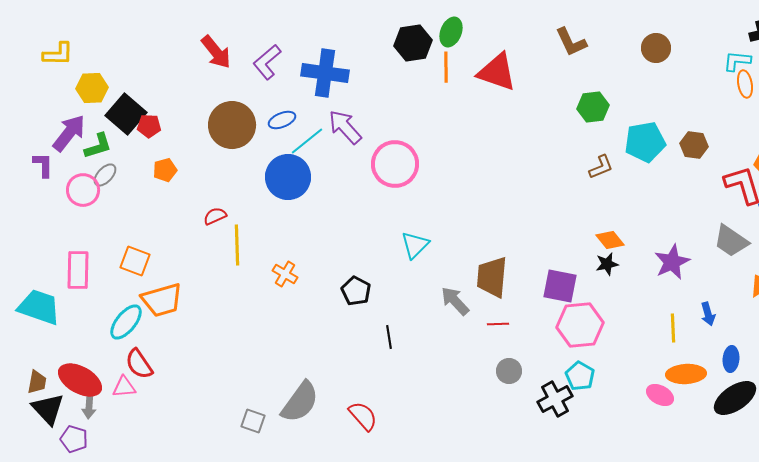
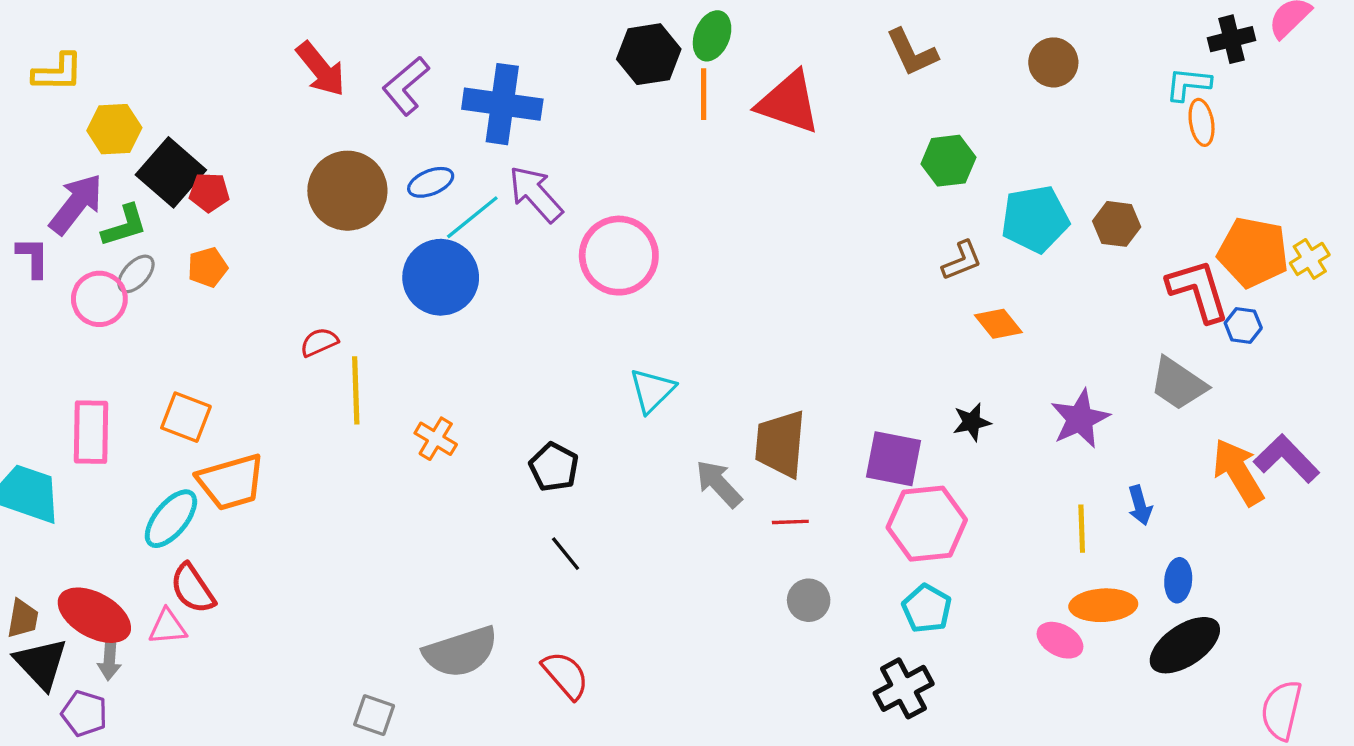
orange pentagon: (165, 170) -> (208, 267), moved
orange diamond: (610, 240) -> (998, 324), moved
black line: (389, 337) -> (566, 554), moved, turned -30
black cross: (555, 399) -> (904, 688), moved
gray semicircle: (300, 402) -> (461, 652), turned 36
gray square: (253, 421) -> (374, 715), moved

